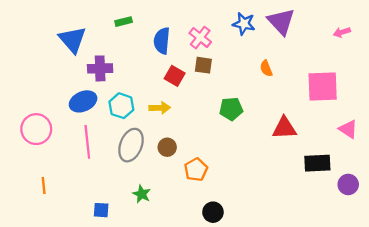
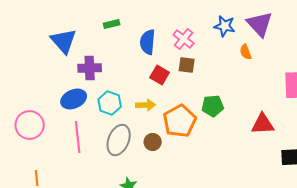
orange semicircle: (266, 68) -> (246, 52), moved
orange pentagon: (196, 170) -> (180, 121), moved, size x1.5

